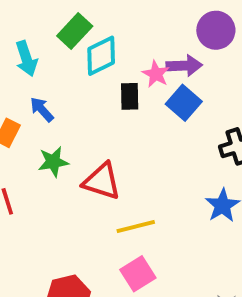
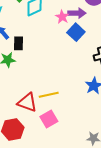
black rectangle: (130, 96) -> (18, 43), moved
red triangle: (102, 181) -> (27, 102), moved

